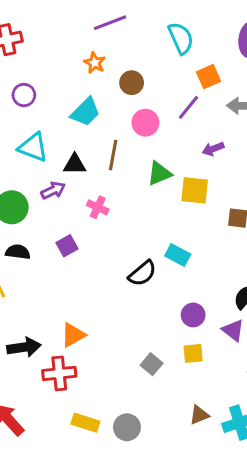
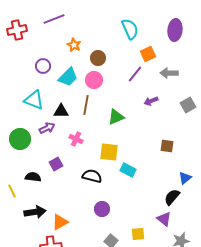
purple line: (110, 23) -> (54, 19), moved
purple circle: (24, 95) -> (43, 66), moved
pink circle: (145, 123) -> (94, 80), moved
yellow square: (195, 190) -> (109, 152), moved
black semicircle: (18, 252) -> (33, 177), moved
black semicircle: (142, 273) -> (92, 176), moved, turned -126
purple circle: (193, 315) -> (102, 209), moved
black arrow: (24, 347) -> (35, 212), moved

